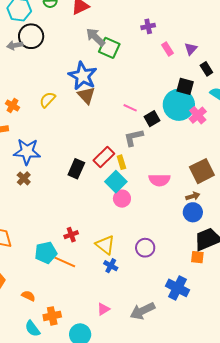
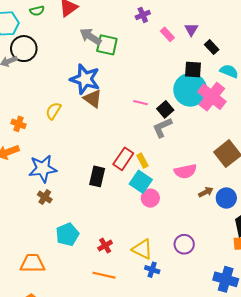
pink cross: (198, 115) -> (212, 97), size x1.5
gray L-shape: (134, 137) -> (162, 128), moved
brown arrow: (193, 196) -> (206, 192), moved
cyan pentagon: (46, 253) -> (67, 234), moved

